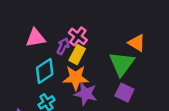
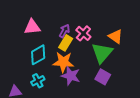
pink cross: (78, 36) -> (83, 33), moved
purple arrow: (63, 46) -> (64, 31), moved

